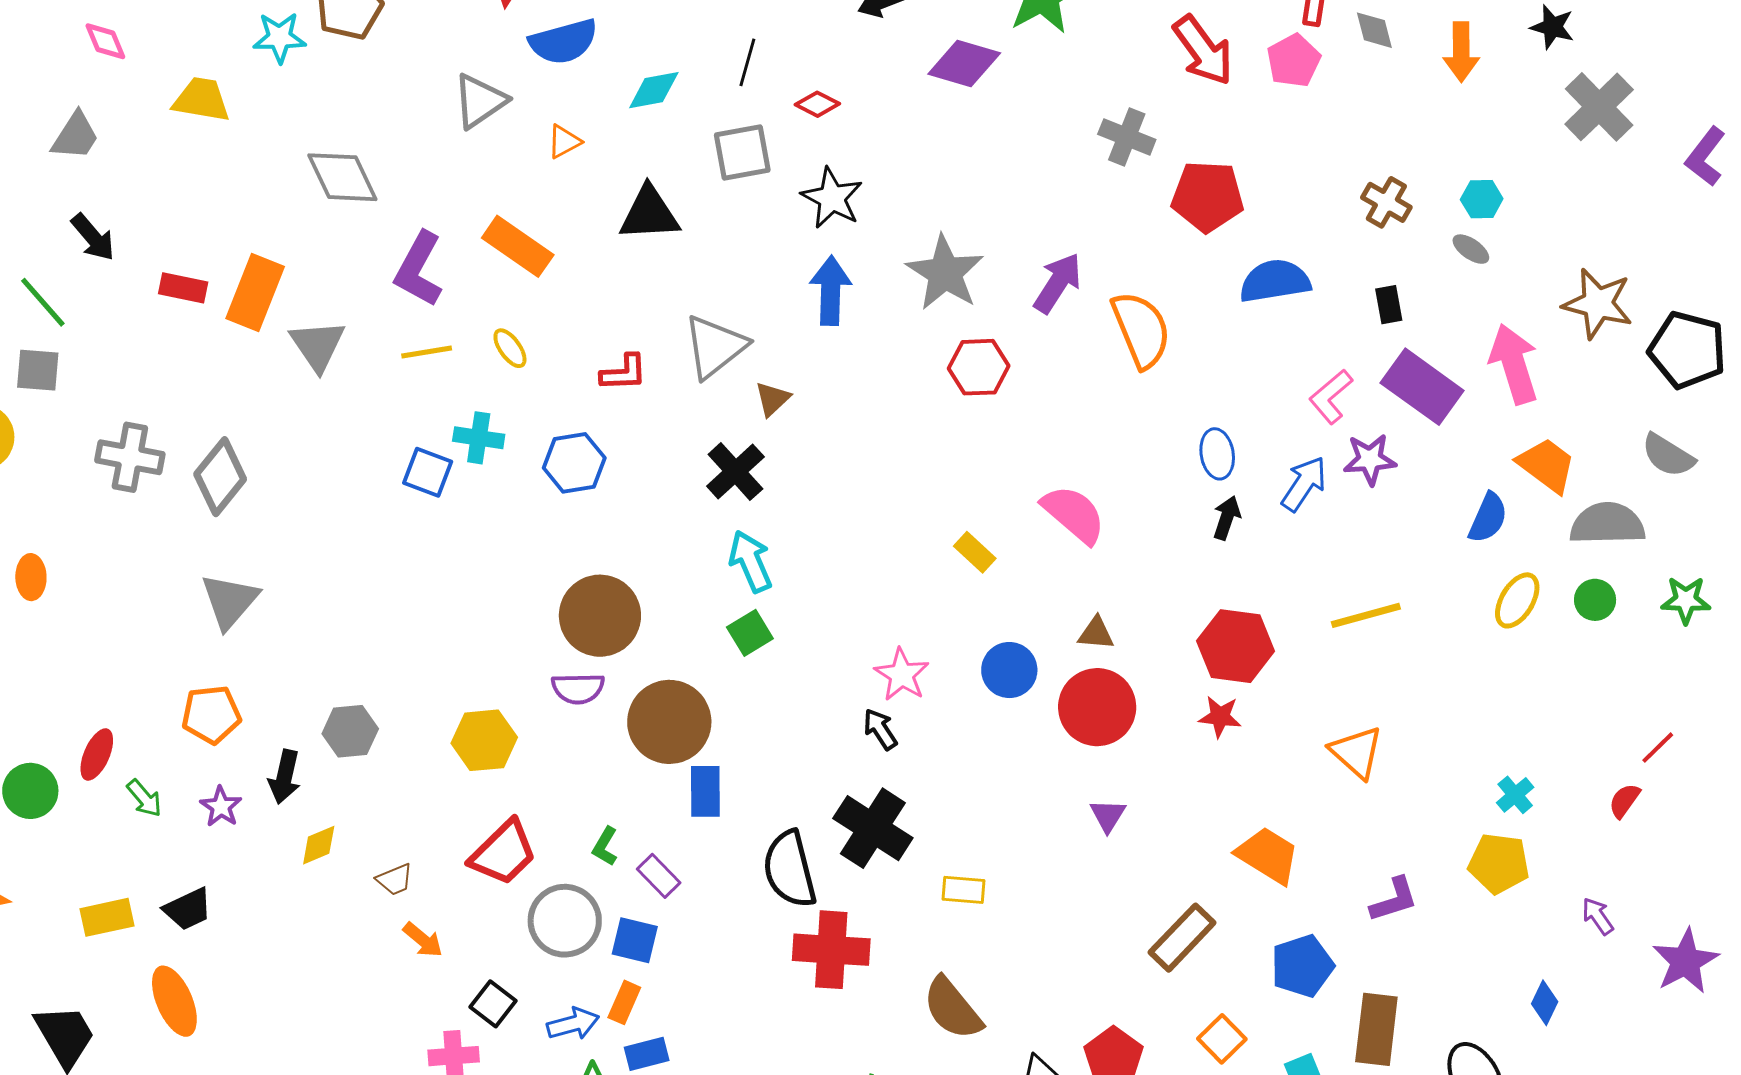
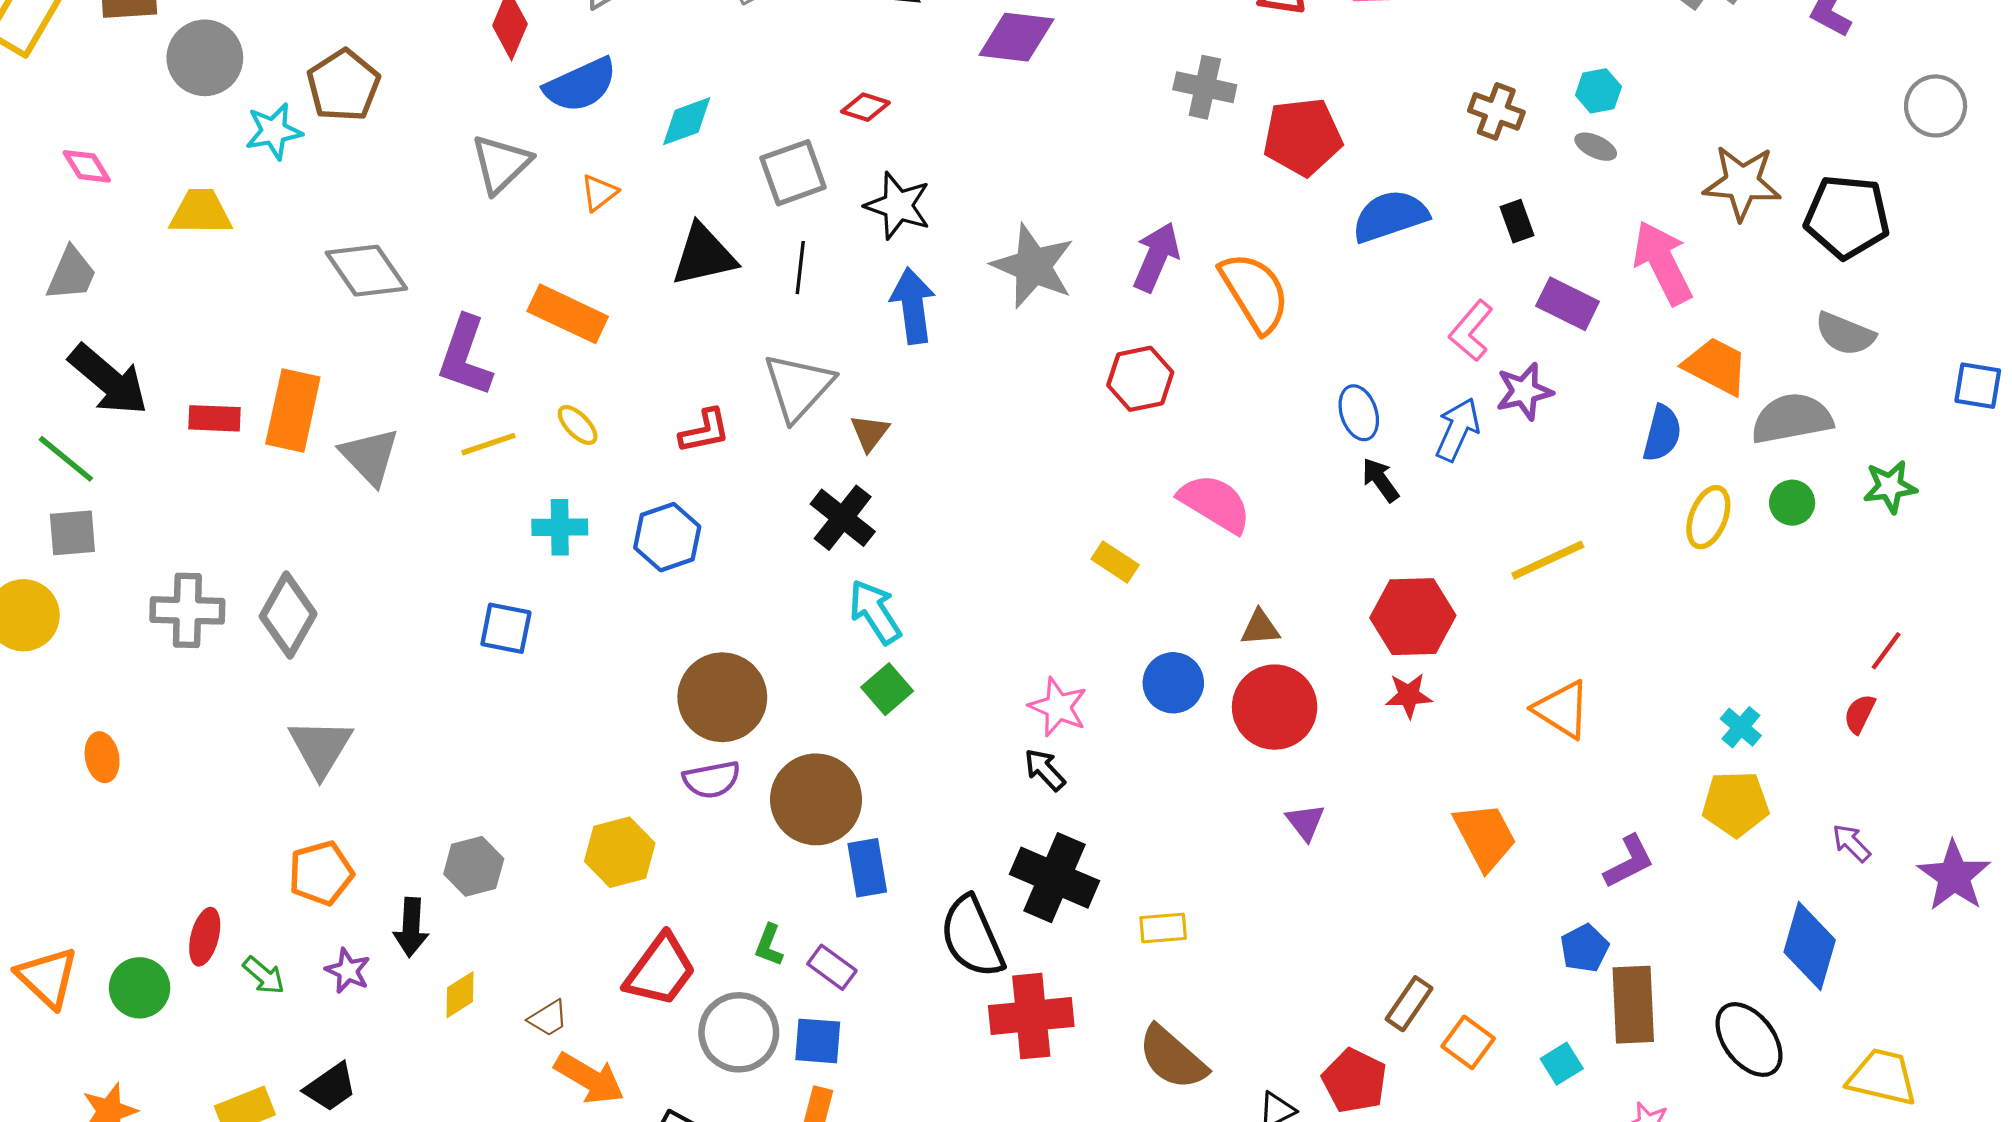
black line: (747, 62) -> (800, 268), moved
black arrow: (93, 237) -> (108, 380), size x1.5
red hexagon: (979, 367) -> (1140, 379), moved
purple rectangle: (1422, 387) -> (1568, 304), size x0.7
blue square: (428, 472) -> (506, 628), moved
black arrow: (1227, 518) -> (1380, 480), turned -45
orange trapezoid: (1268, 855) -> (1485, 836), turned 40
brown rectangle: (1182, 938) -> (1409, 1004), moved, size x0.7
orange arrow: (423, 940) -> (589, 1078), size x1.5
blue pentagon: (1302, 966) -> (1585, 948), moved, size x0.7
blue diamond: (1545, 1003) -> (1810, 946), size x1.8

